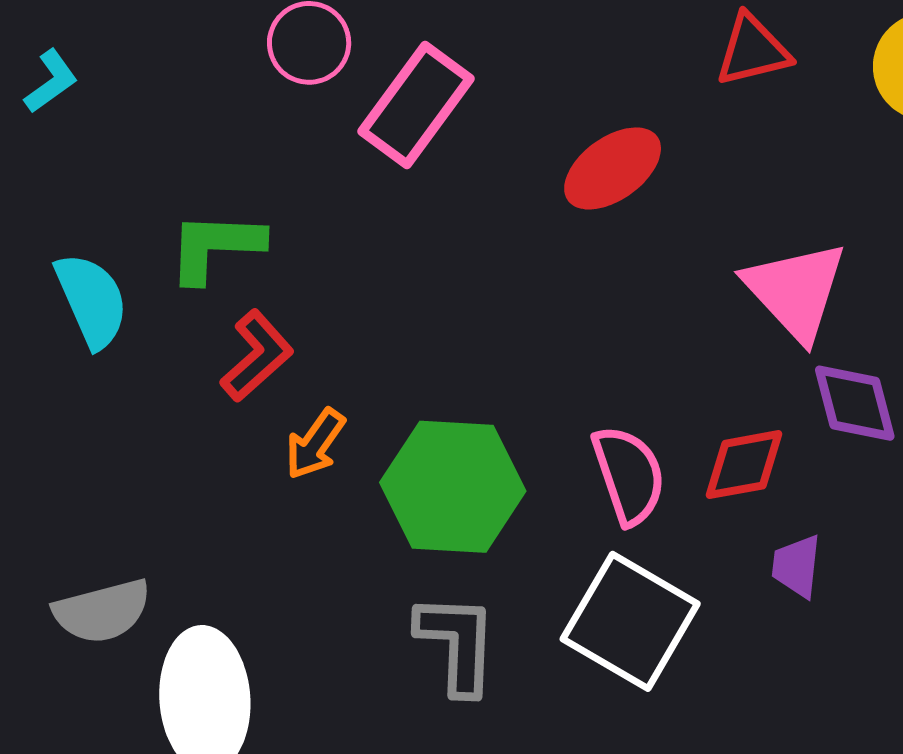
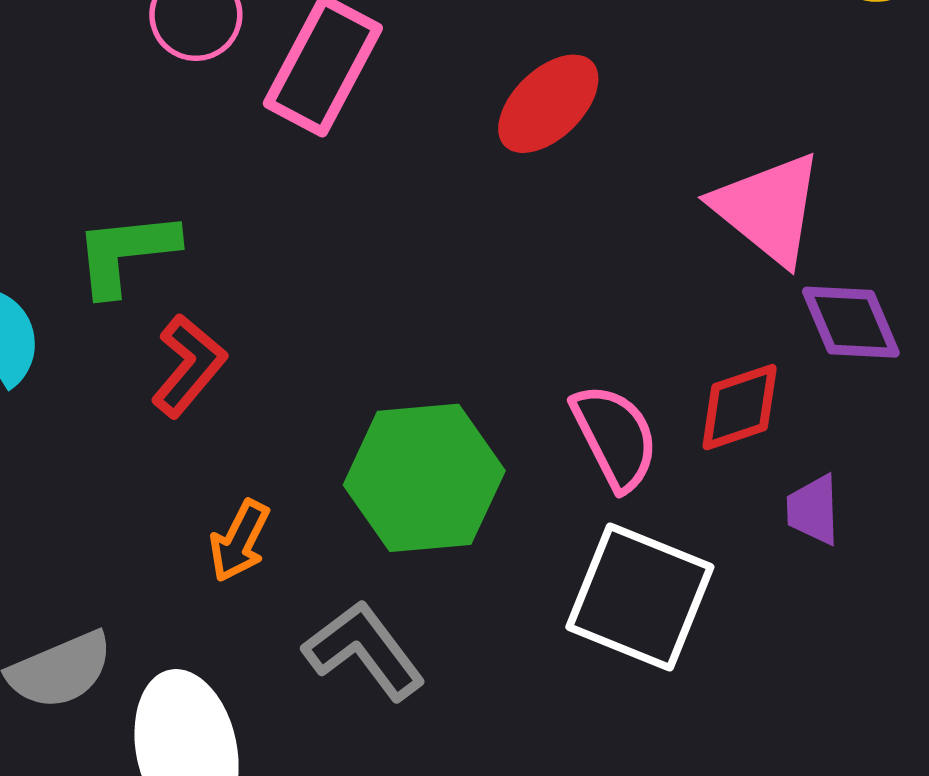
orange arrow: (315, 444) -> (239, 541), moved
gray L-shape: (457, 644) -> (364, 650), moved, turned -31

